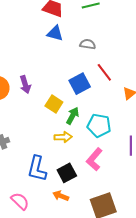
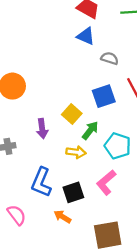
gray semicircle: (88, 44) -> (110, 58), moved
purple arrow: (25, 84) -> (42, 129), moved

